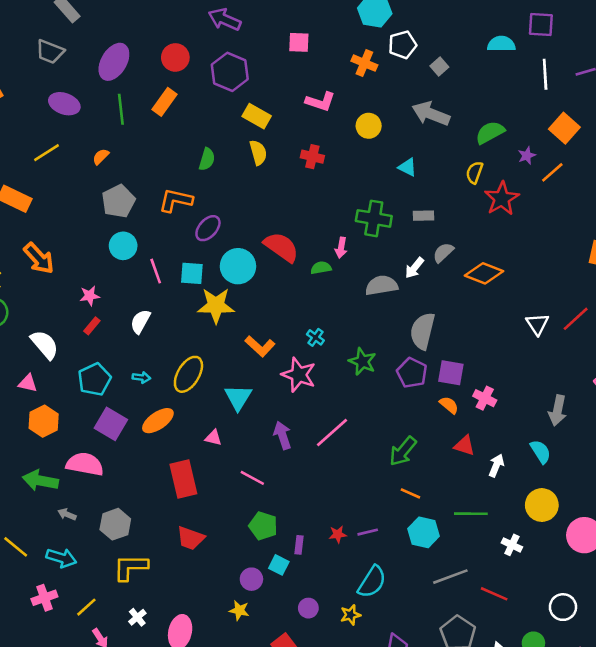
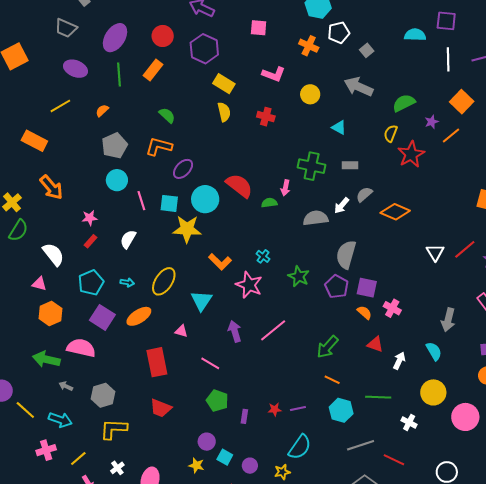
green semicircle: (207, 159) -> (167, 115), moved, turned -66
cyan square: (279, 565) -> (225, 457), moved

